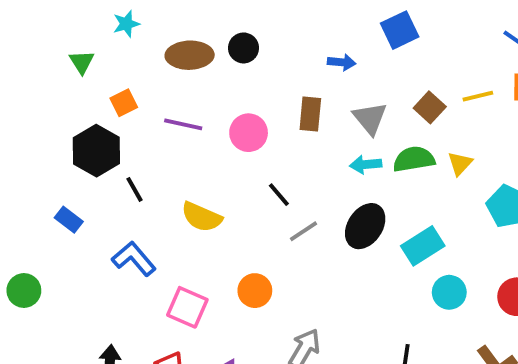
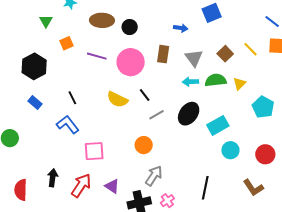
black circle: (244, 48) -> (130, 27), moved
yellow line: (478, 96) -> (251, 49), turned 56
pink circle: (249, 133) -> (131, 62), size x1.4
black hexagon: (96, 151) -> (34, 66), moved
black line: (134, 189) -> (72, 98), moved
yellow semicircle: (202, 217) -> (117, 99), moved
orange circle: (255, 291) -> (144, 145), moved
pink square: (187, 307) -> (94, 151), turned -30

